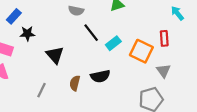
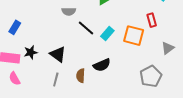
black star: (27, 34) -> (31, 52), moved
gray triangle: (164, 71) -> (168, 48), moved, turned 40
gray line: (42, 90) -> (56, 80), moved

